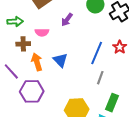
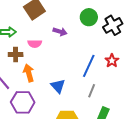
purple arrow: (67, 20) -> (60, 32), turned -112
blue triangle: (60, 60) -> (58, 86), moved

